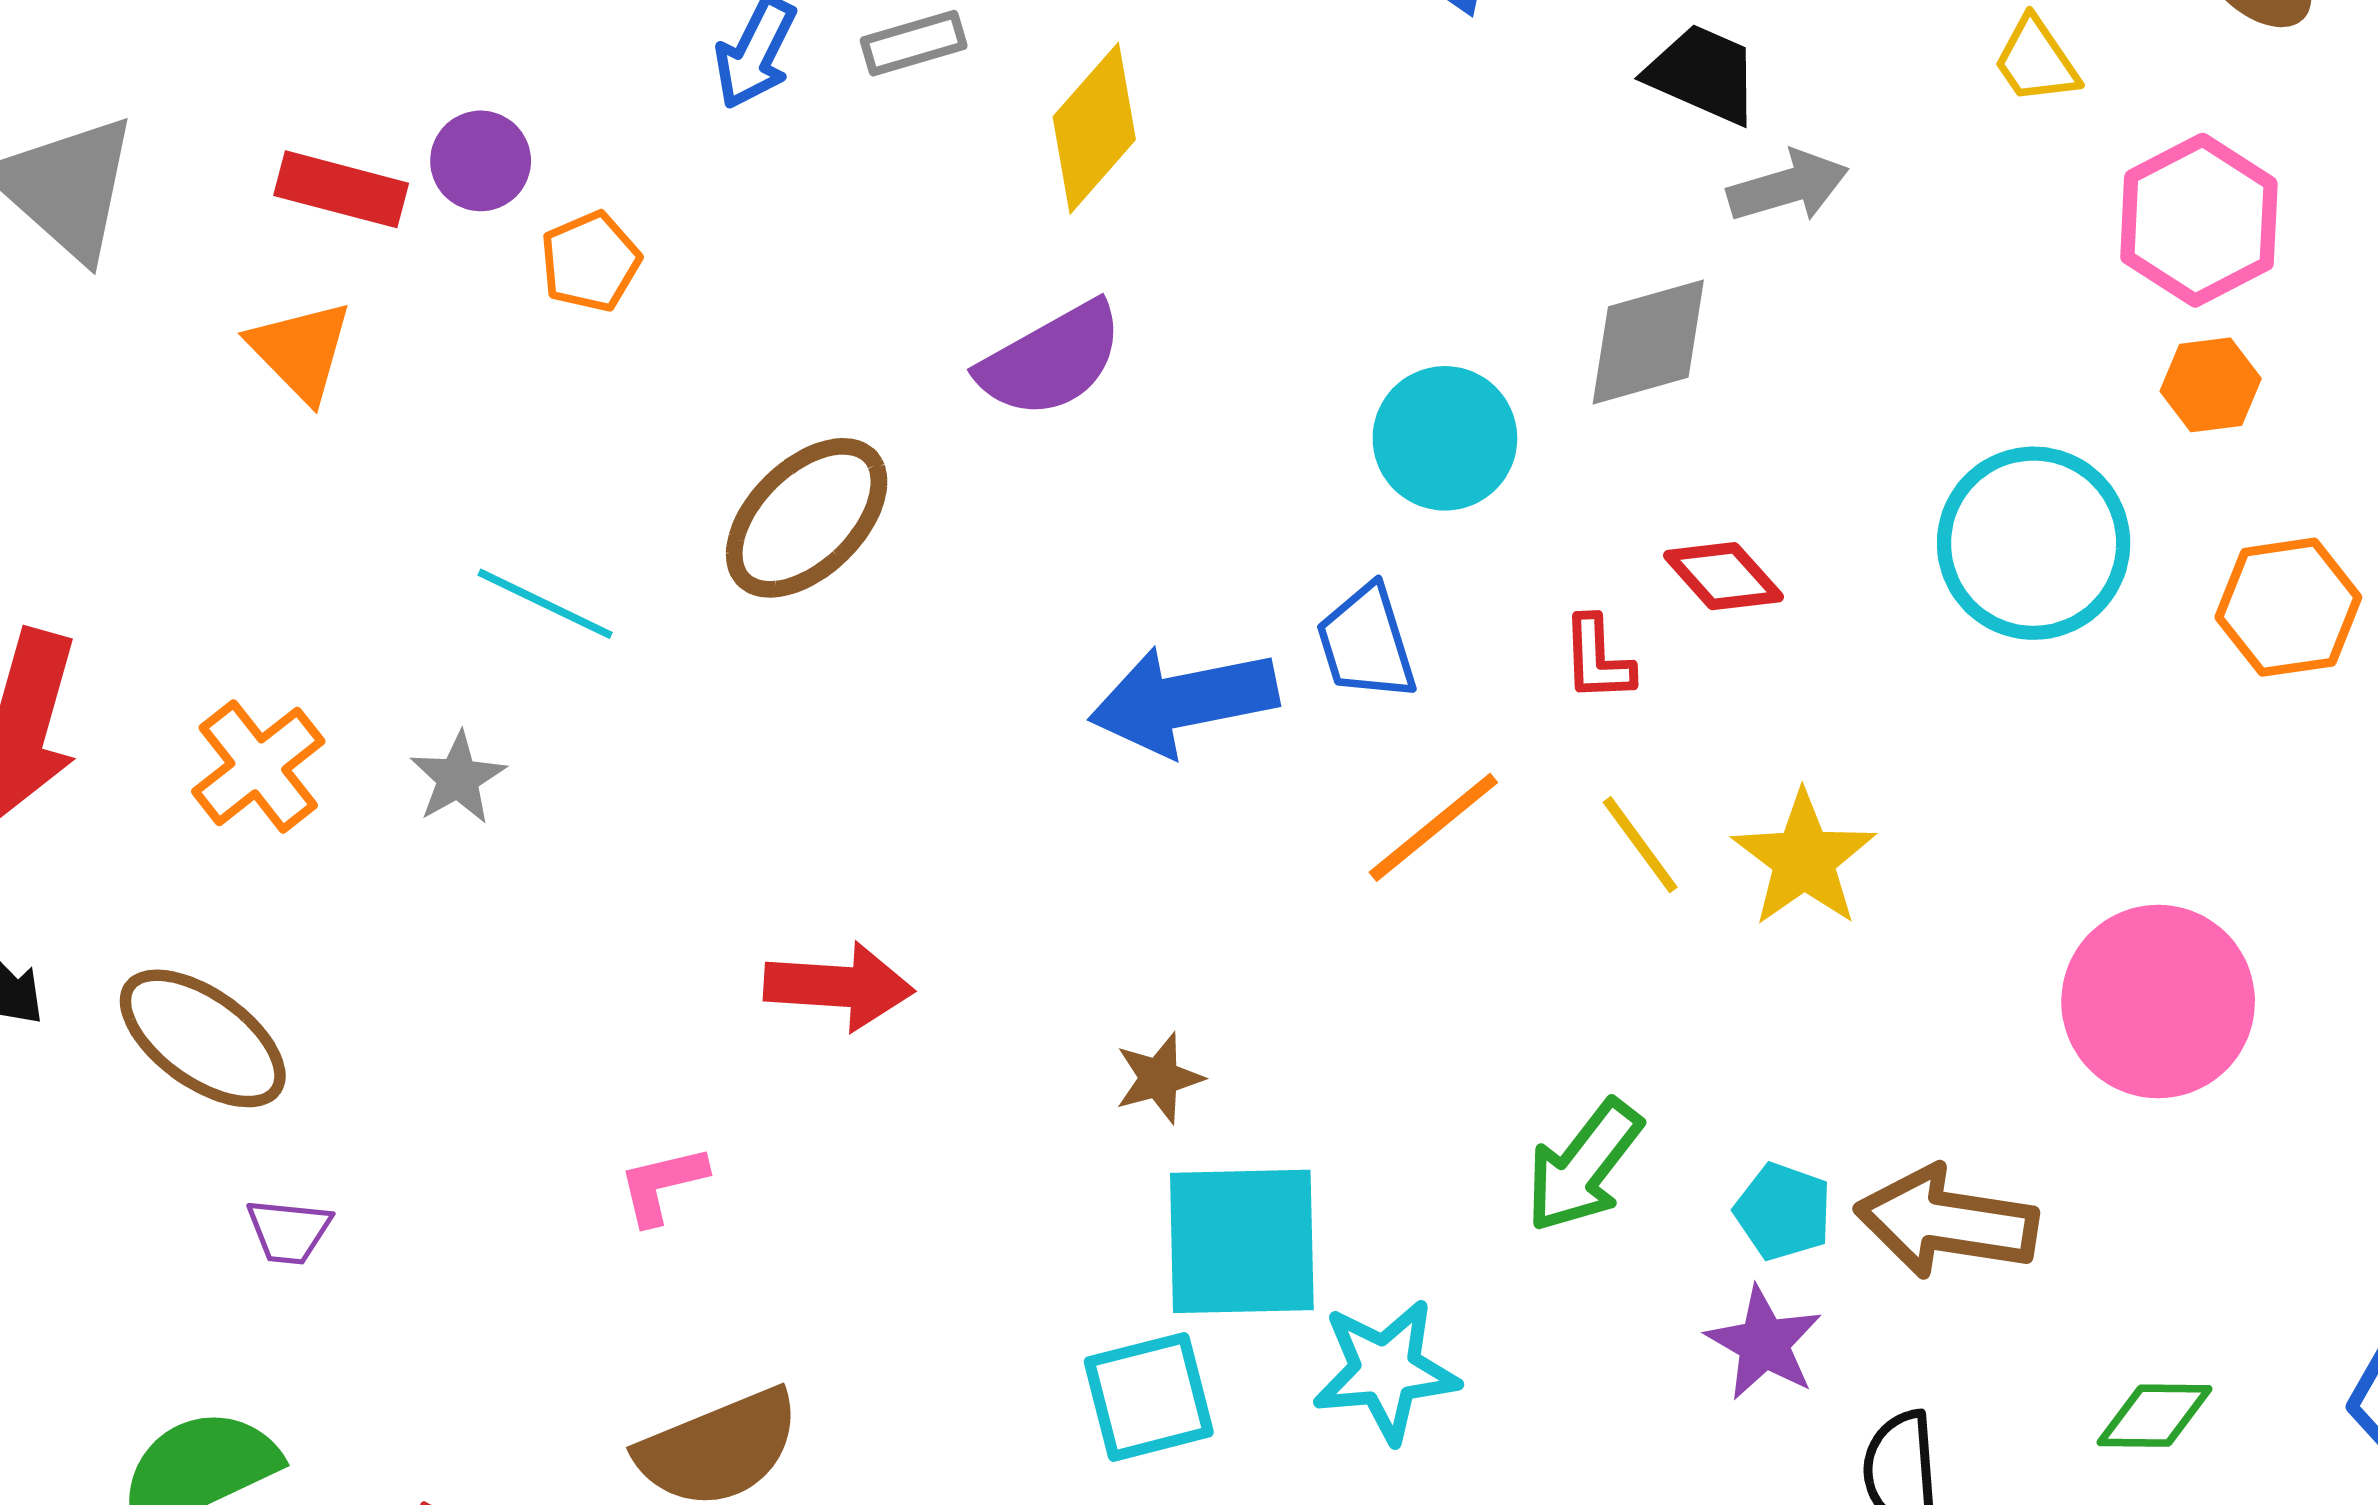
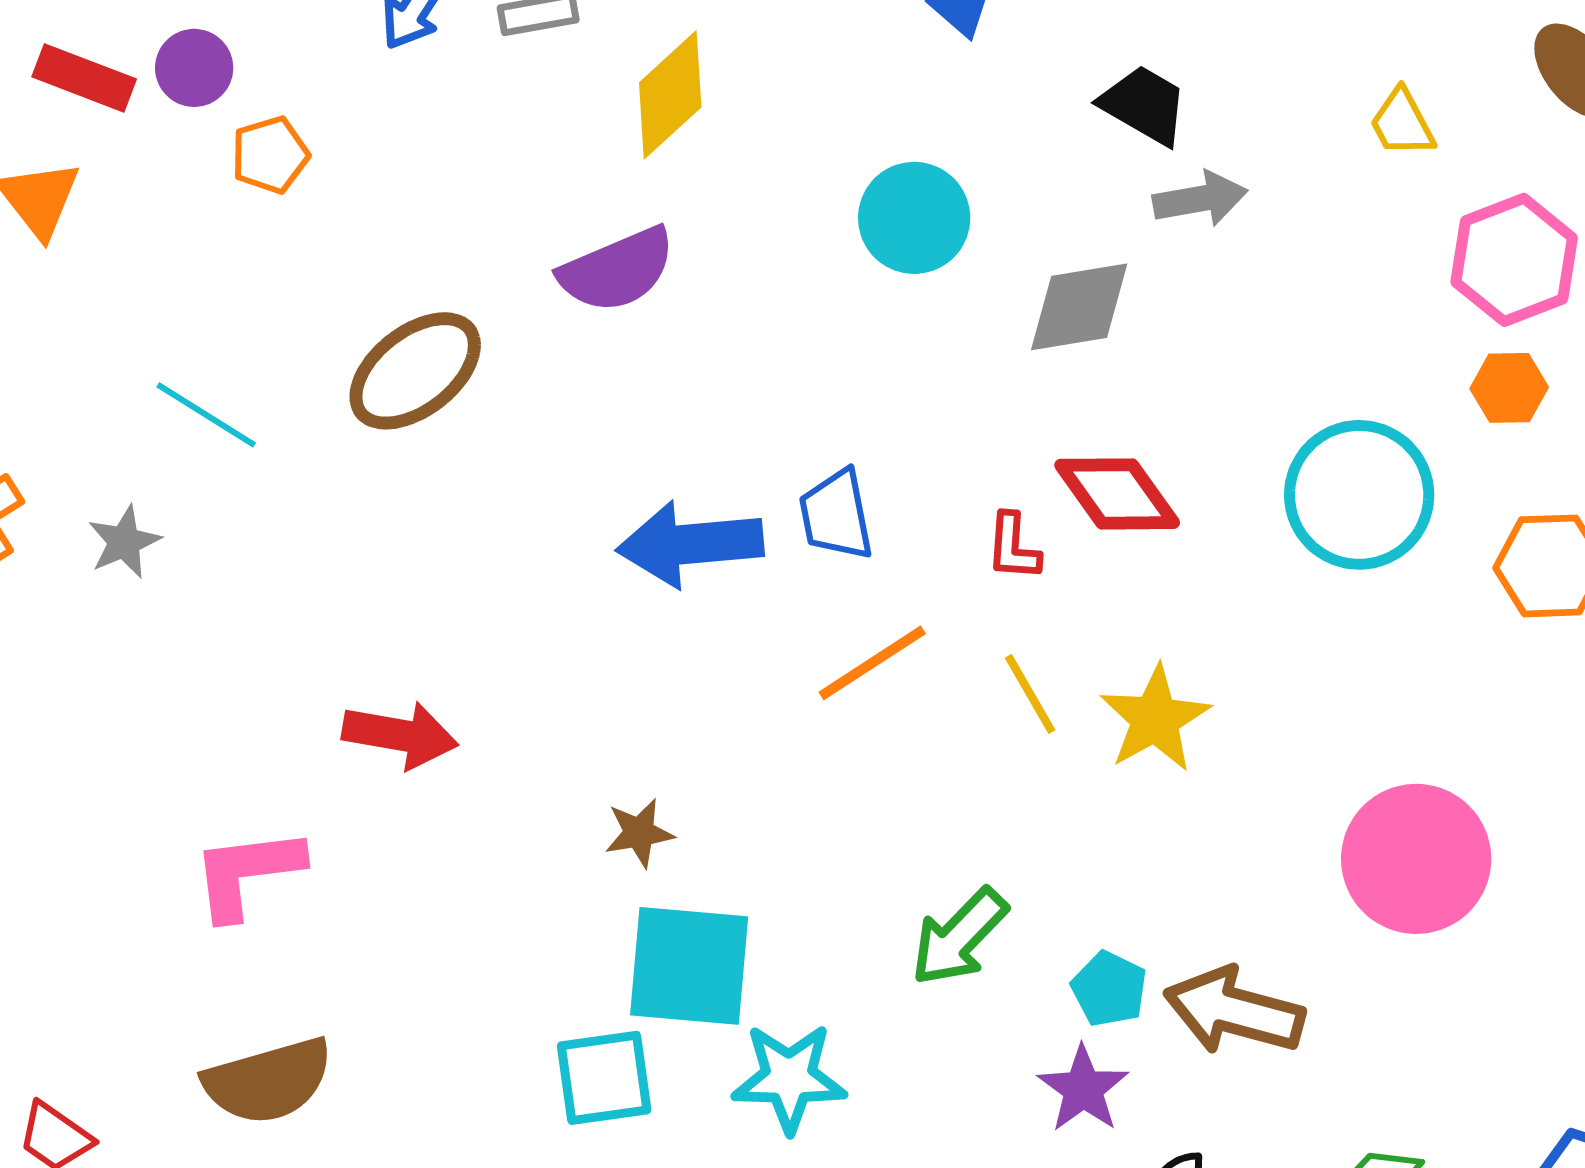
cyan circle: (1445, 438) -> (914, 218), moved
red diamond: (1723, 576) -> (1117, 494), size x1.4
pink L-shape: (662, 1185) -> (247, 873), size x1.6

